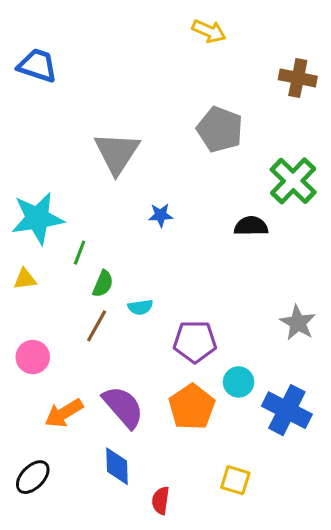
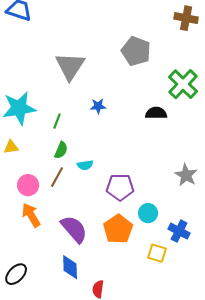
green line: (80, 253) -> (57, 121), moved
pink circle: (33, 357) -> (28, 185), moved
blue cross: (287, 410) -> (179, 231), size x0.7
orange arrow: (64, 413) -> (31, 215), moved, turned 90
yellow square: (235, 480) -> (157, 253), moved

